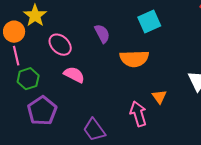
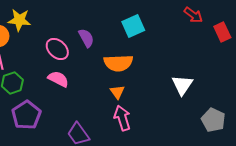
yellow star: (35, 16) -> (19, 20), turned -30
pink ellipse: (60, 45) -> (57, 49), moved
orange triangle: (159, 97) -> (117, 92), moved

